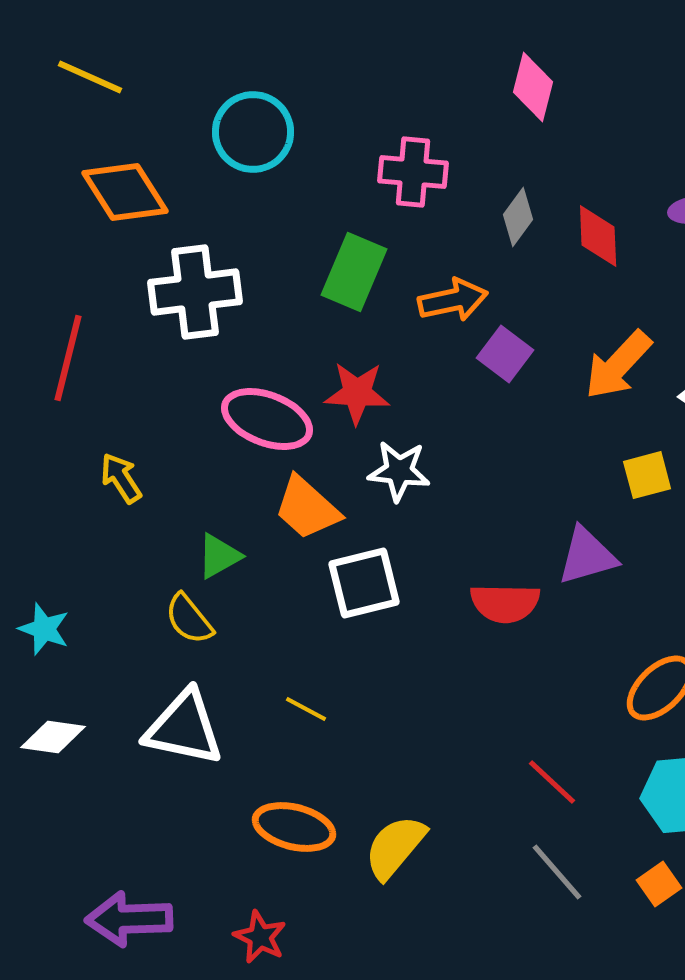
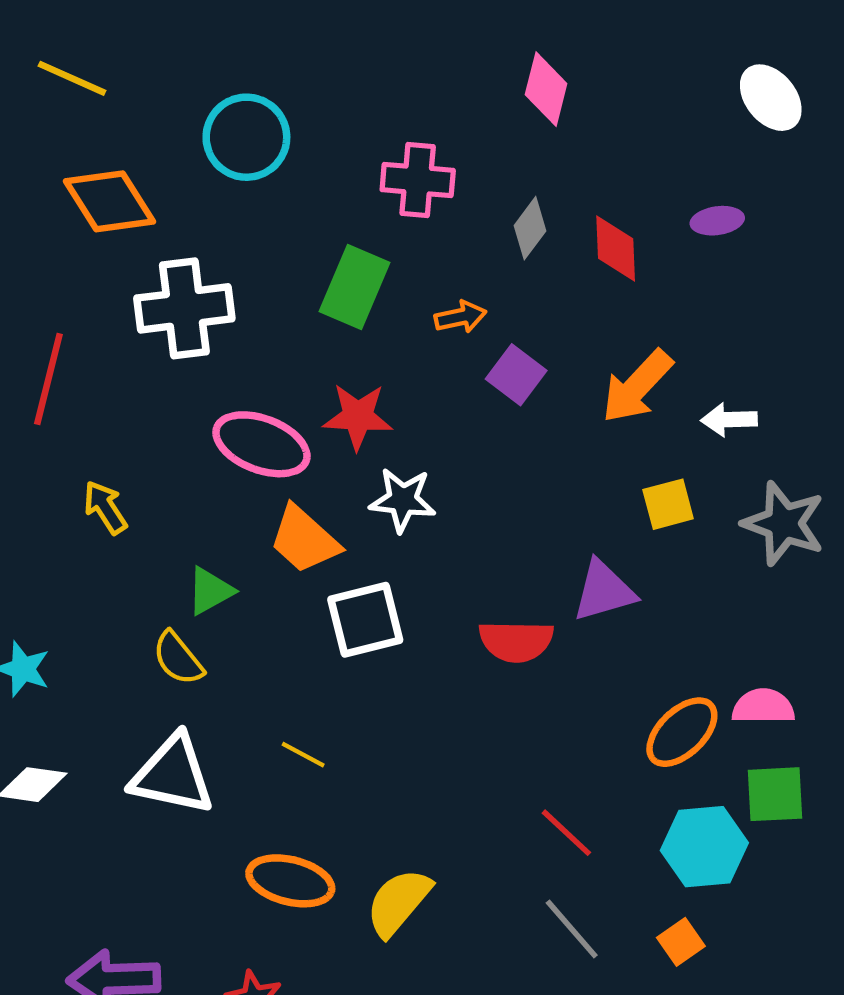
orange arrow: (453, 300) -> (460, 317), size x0.7

